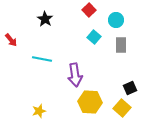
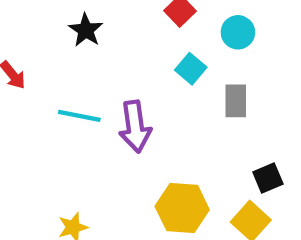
gray rectangle: (121, 45) -> (236, 101), moved
purple arrow: (75, 75) -> (135, 127), moved

